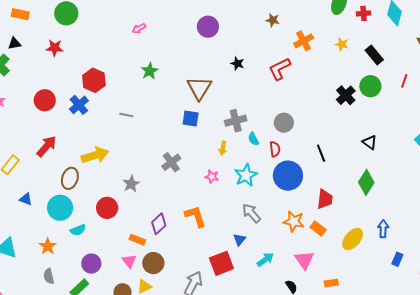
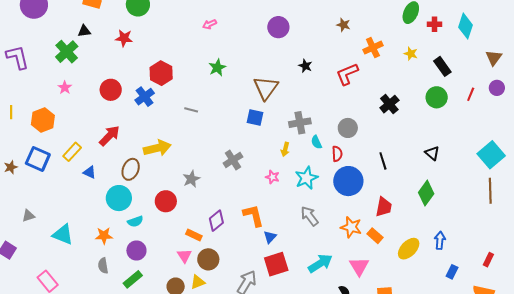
black cross: (346, 95) -> (389, 104), moved
blue triangle: (26, 199) -> (90, 172), moved
blue triangle: (239, 240) -> (270, 237), moved
orange star: (48, 246) -> (104, 236), turned 30
cyan arrow: (265, 260) -> (320, 263), size x1.4
purple circle: (91, 264) -> (136, 251), moved

